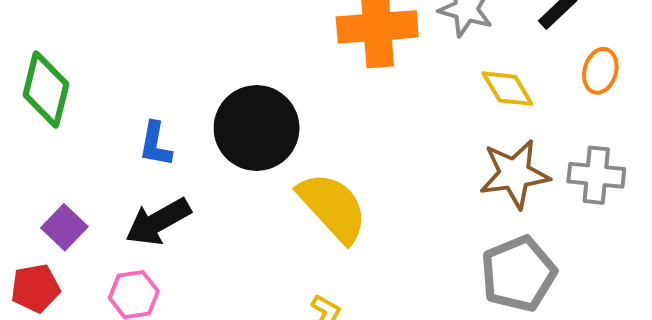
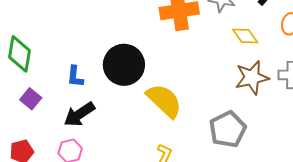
purple square: (64, 227) -> (31, 99), moved
gray pentagon: (518, 274) -> (228, 129), moved

